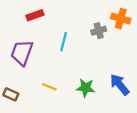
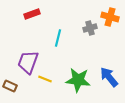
purple trapezoid: (22, 53) -> (28, 62), moved
green star: (86, 88) -> (78, 80), size x1.4

